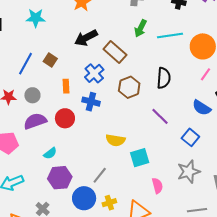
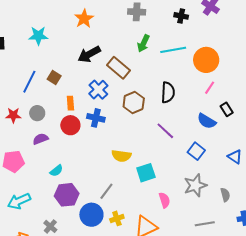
red circle: (65, 118) -> (70, 125), moved
purple semicircle: (35, 121) -> (41, 139), size x0.7

